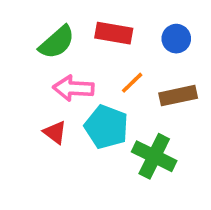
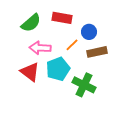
blue circle: (176, 39) -> (89, 32), moved
cyan pentagon: (106, 127) -> (58, 69), turned 30
red triangle: (55, 132) -> (30, 72), size x1.5

